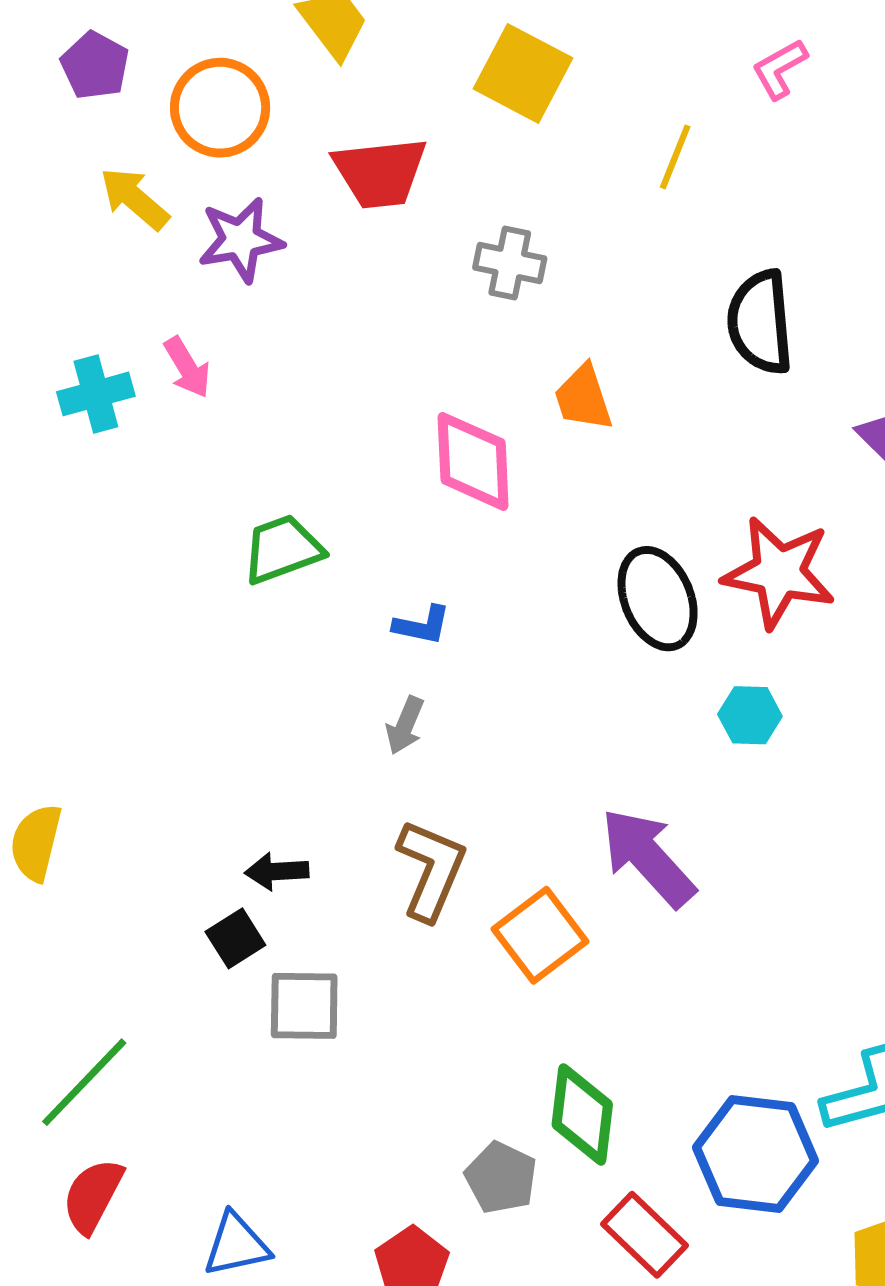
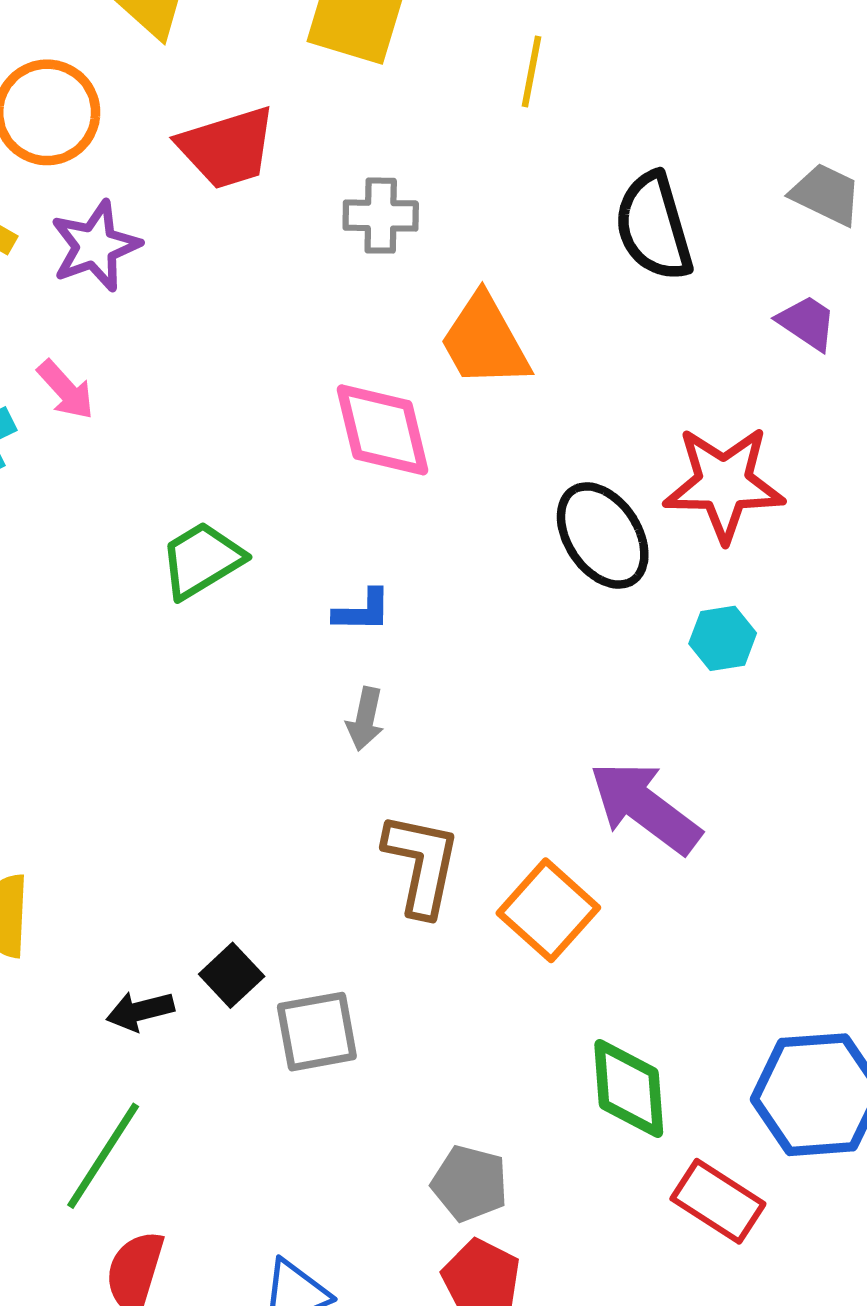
orange trapezoid: (583, 398) -> (485, 341), size x1.4
black arrow: (277, 871) -> (140, 1011), moved
gray pentagon: (501, 1178) -> (470, 1183), moved

